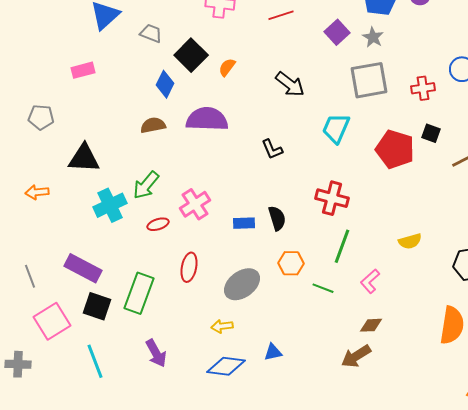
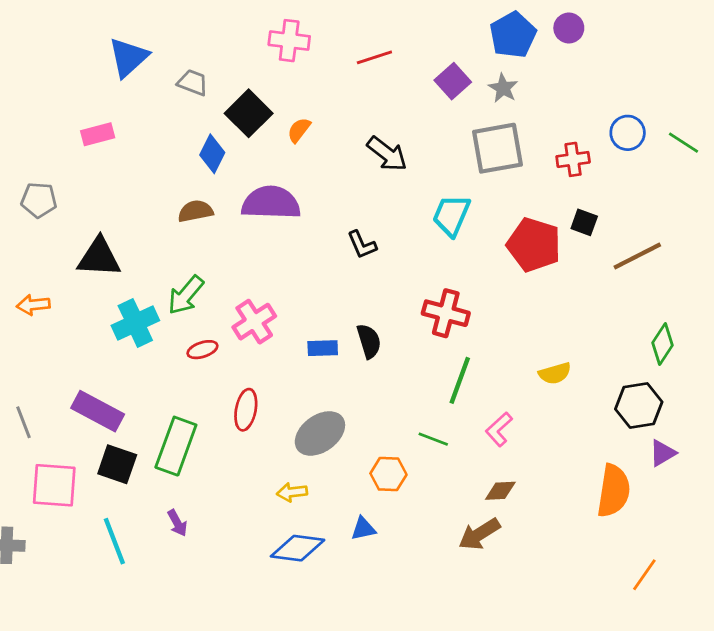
orange hexagon: (291, 263) -> (388, 474), moved
pink square: (52, 321) -> (54, 485), turned 36
purple arrow: (156, 353) -> (177, 523), moved, size x0.7

